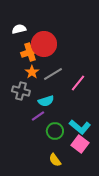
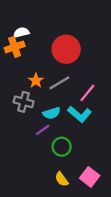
red circle: (44, 44) -> (66, 49), moved
orange cross: (30, 52) -> (15, 47), moved
cyan L-shape: (80, 127) -> (80, 114), moved
pink square: (80, 144) -> (90, 177), moved

